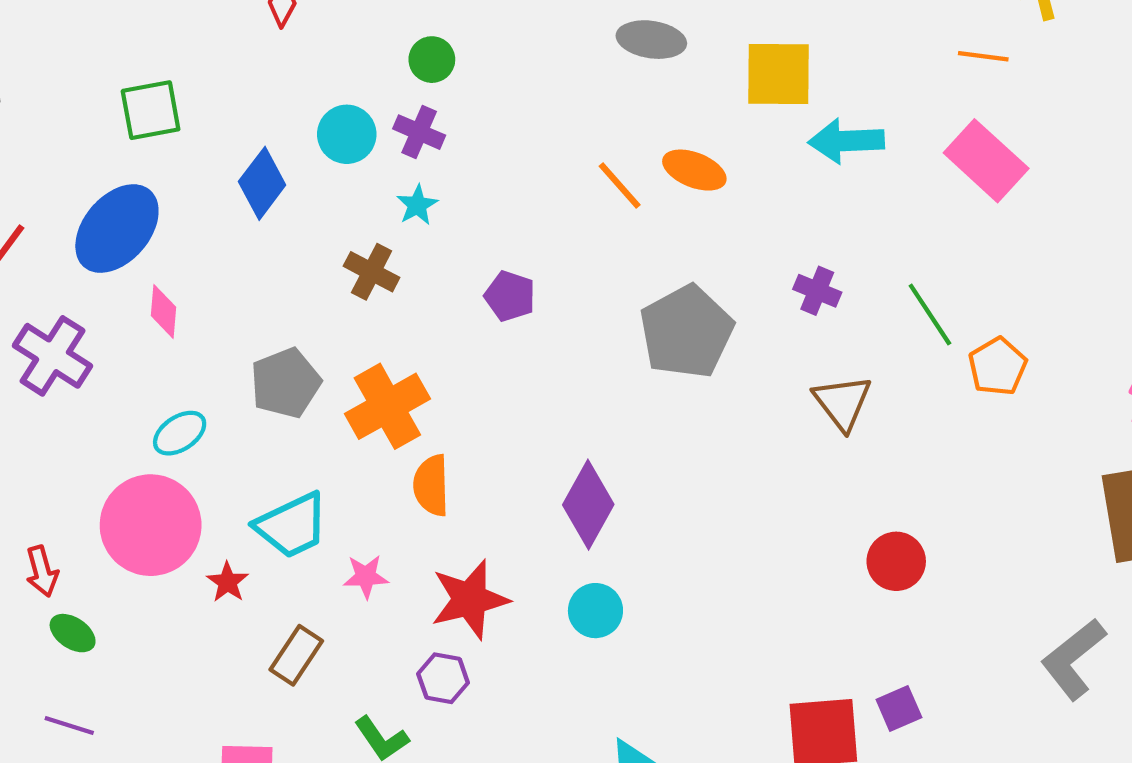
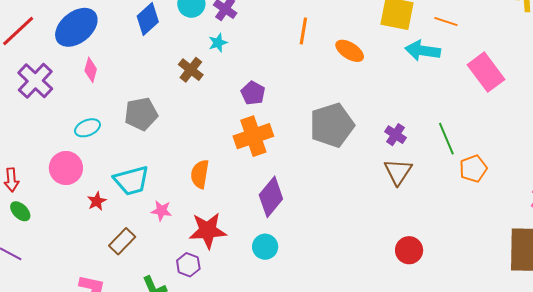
orange line: (983, 56) -> (446, 21), moved
orange line: (620, 185) -> (303, 31), moved, turned 40
purple cross: (817, 291) -> (395, 135), moved
orange cross: (387, 406) -> (253, 136), moved
pink circle: (151, 525) -> (66, 168), size x0.7

